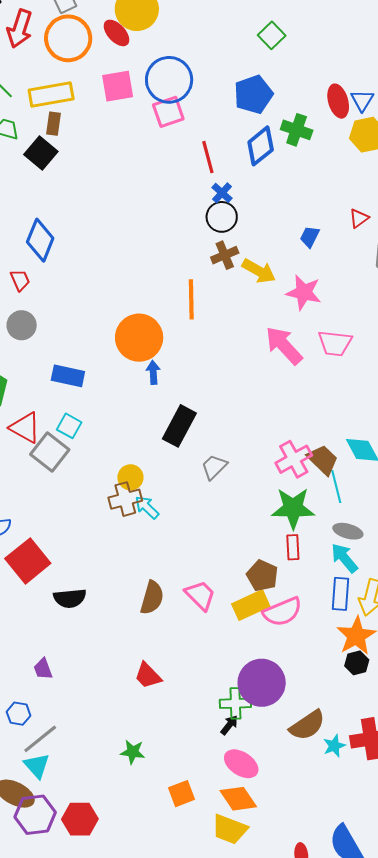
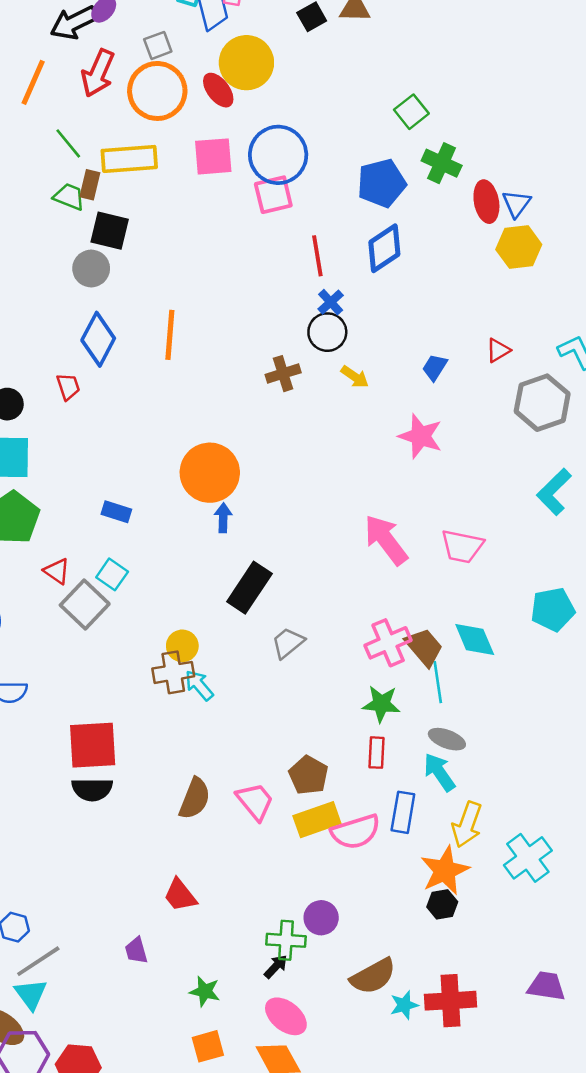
brown rectangle: (54, 124) -> (90, 185), moved
green cross: (297, 130) -> (442, 163), moved
black square: (41, 153) -> (110, 231), turned -32
brown cross: (225, 255) -> (283, 374), moved
yellow arrow: (259, 271) -> (355, 377), moved, size x0.7
orange line: (191, 299) -> (170, 335), moved
gray circle: (22, 325) -> (91, 268), moved
pink trapezoid: (335, 343) -> (462, 546), moved
pink arrow: (284, 345) -> (386, 540), moved
blue rectangle: (68, 376) -> (116, 512), size x0.7
red triangle: (25, 428) -> (57, 571), size x0.7
green star: (293, 508) -> (381, 704), size x0.7
red square: (28, 561) -> (93, 745), moved, turned 30
brown pentagon: (262, 576) -> (308, 775), moved
blue rectangle: (340, 594) -> (403, 812), moved
purple trapezoid: (43, 669) -> (136, 951), moved
purple circle: (262, 683) -> (321, 918), size x0.6
green star: (133, 752) -> (205, 991), moved

